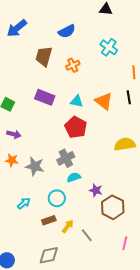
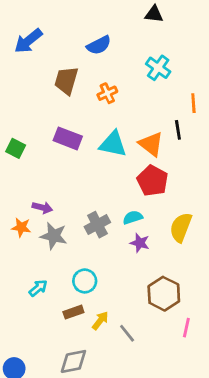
black line: (129, 97) -> (178, 130), moved
cyan triangle: (77, 101) -> (113, 144), size x1.5
red pentagon: (76, 127) -> (152, 181), moved
purple arrow: (14, 134) -> (42, 208), moved
yellow semicircle: (125, 144) -> (181, 227), moved, turned -60
cyan semicircle: (74, 177) -> (133, 217), moved
purple star: (96, 190) -> (140, 243), moved
pink line: (125, 243) -> (186, 328), moved

